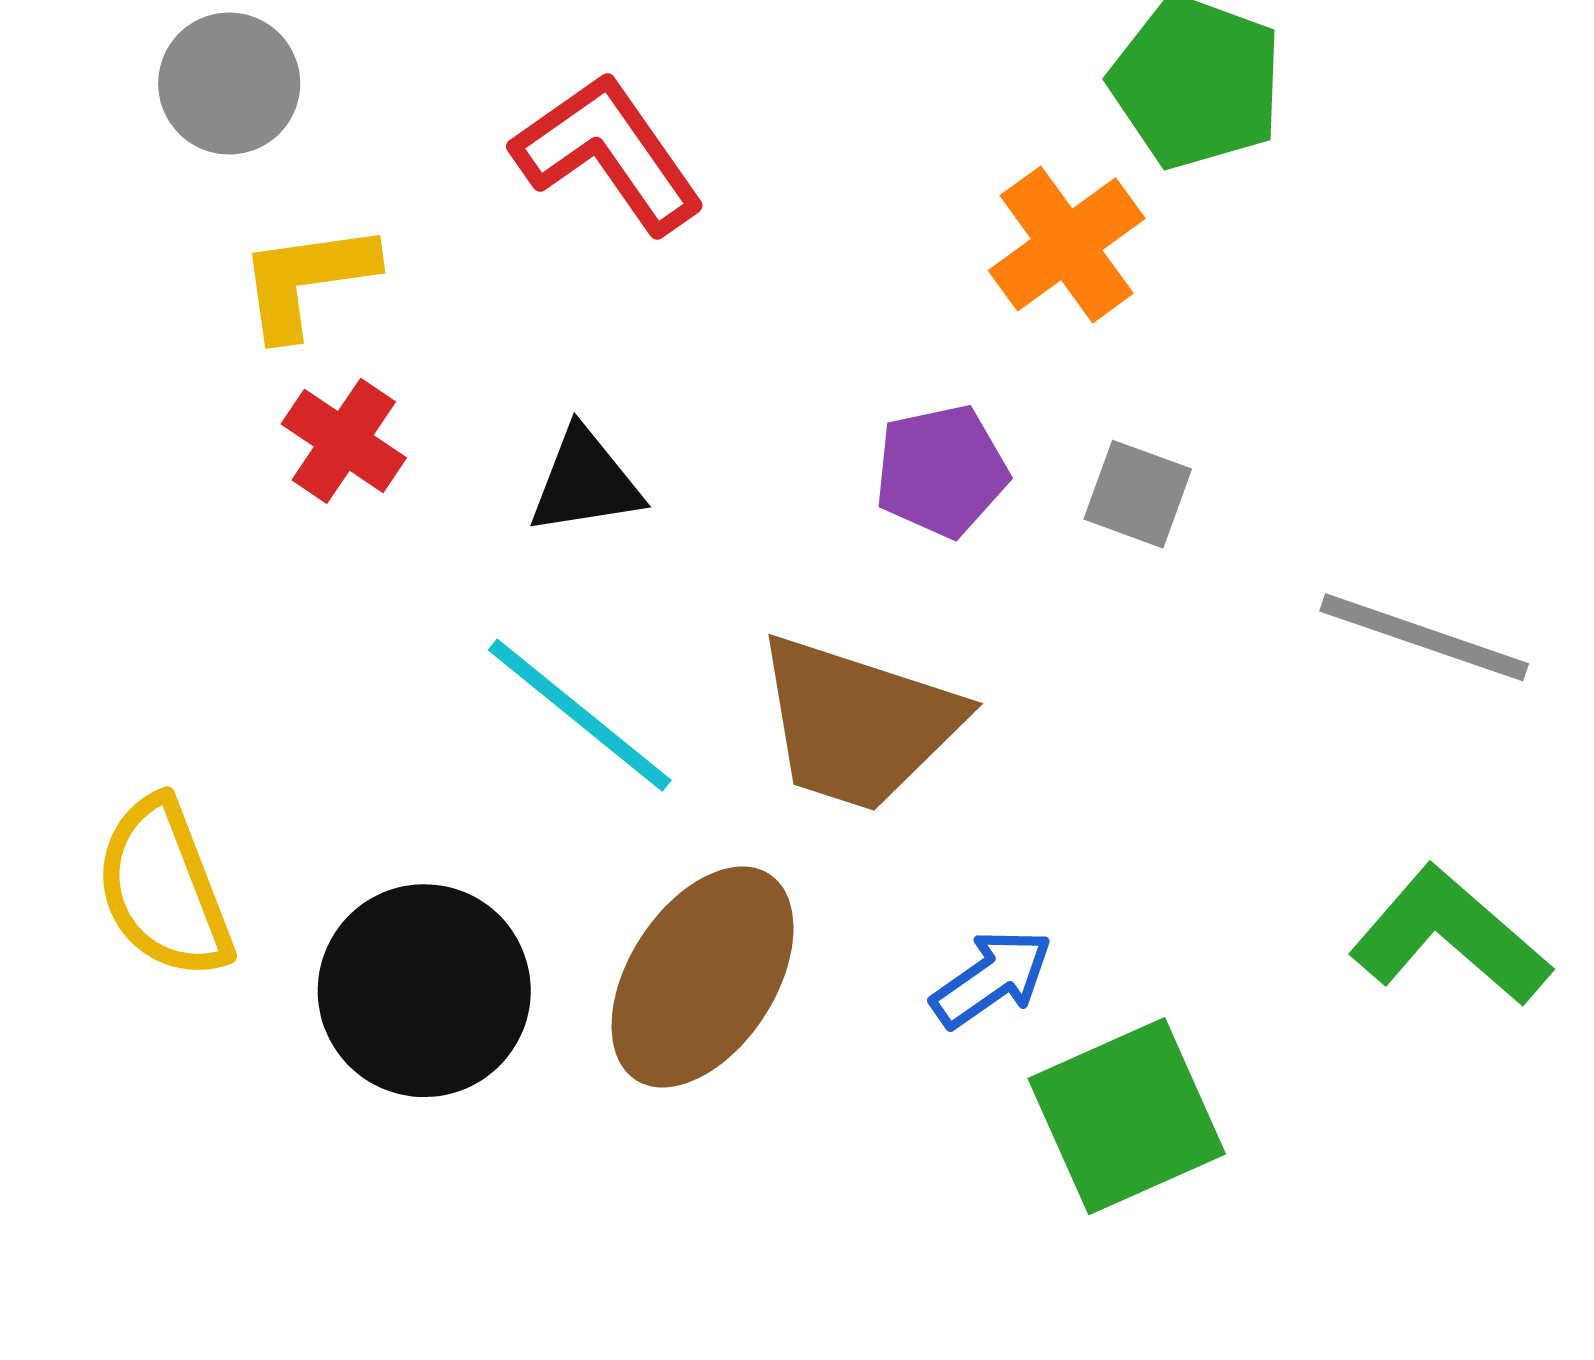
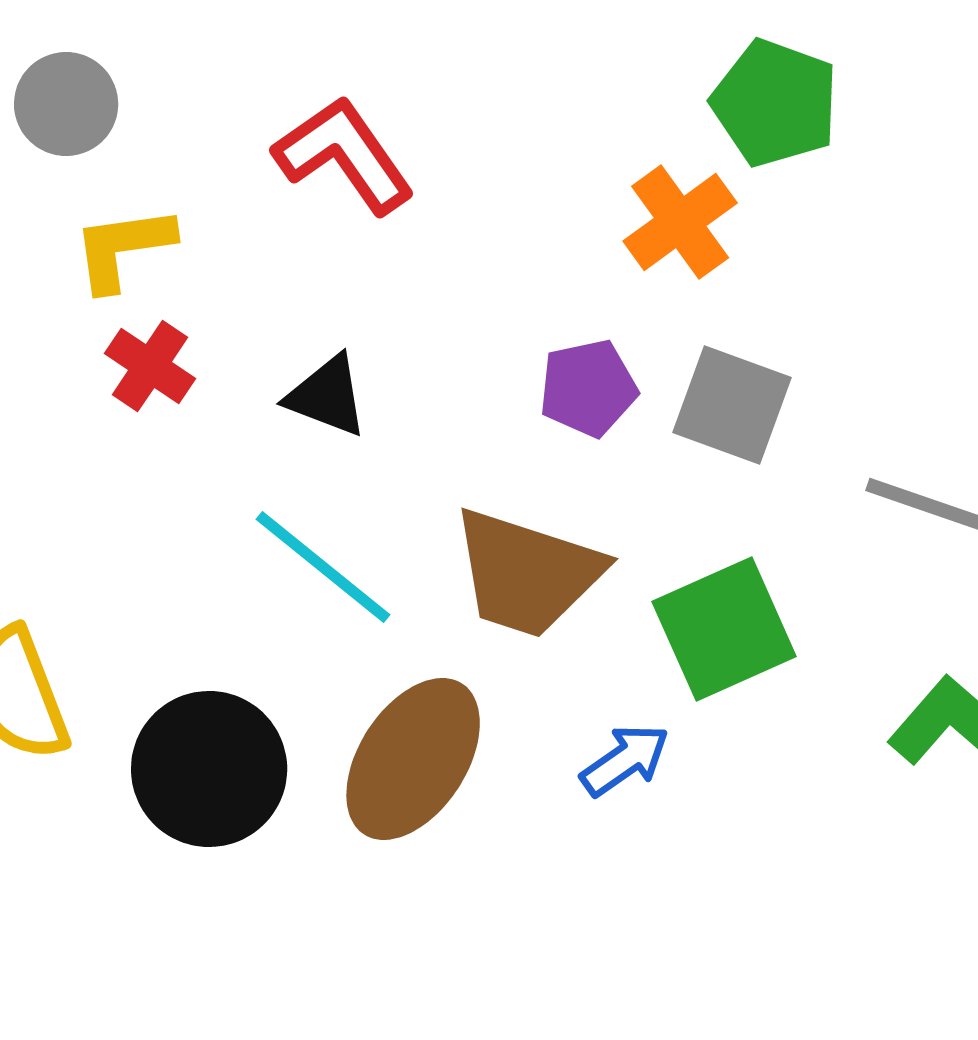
black triangle: (585, 482) -> (327, 396), turned 30
gray square: (1138, 494) -> (732, 405), size x1.5
green square: (1127, 1116) -> (724, 629), moved

